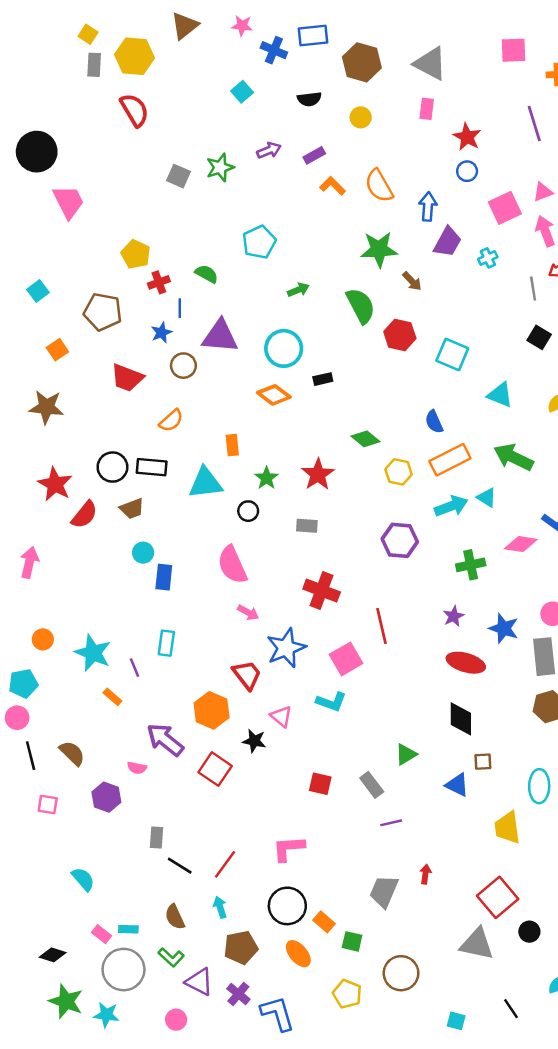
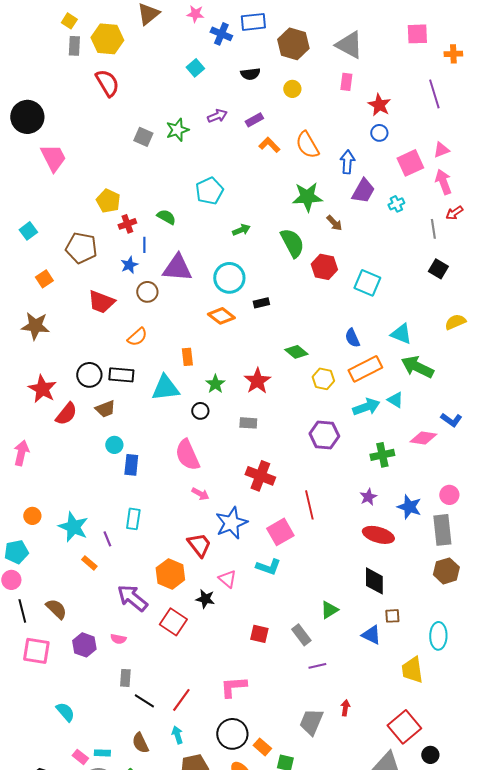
cyan triangle: (500, 395) -> (401, 334), moved
pink semicircle: (137, 768) -> (118, 639), moved
pink square: (48, 804) -> (36, 651), size x1.6

